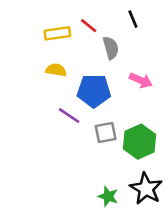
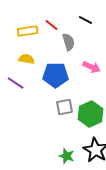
black line: (133, 19) -> (86, 20), turned -40
purple line: (69, 116) -> (16, 83), moved

